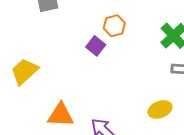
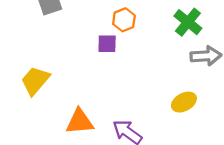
purple square: (96, 46) -> (107, 44), turned -30

